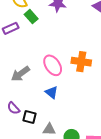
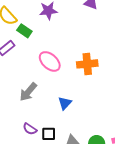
pink ellipse: (53, 65) -> (50, 61), moved
blue triangle: (52, 92) -> (65, 103), turned 48

